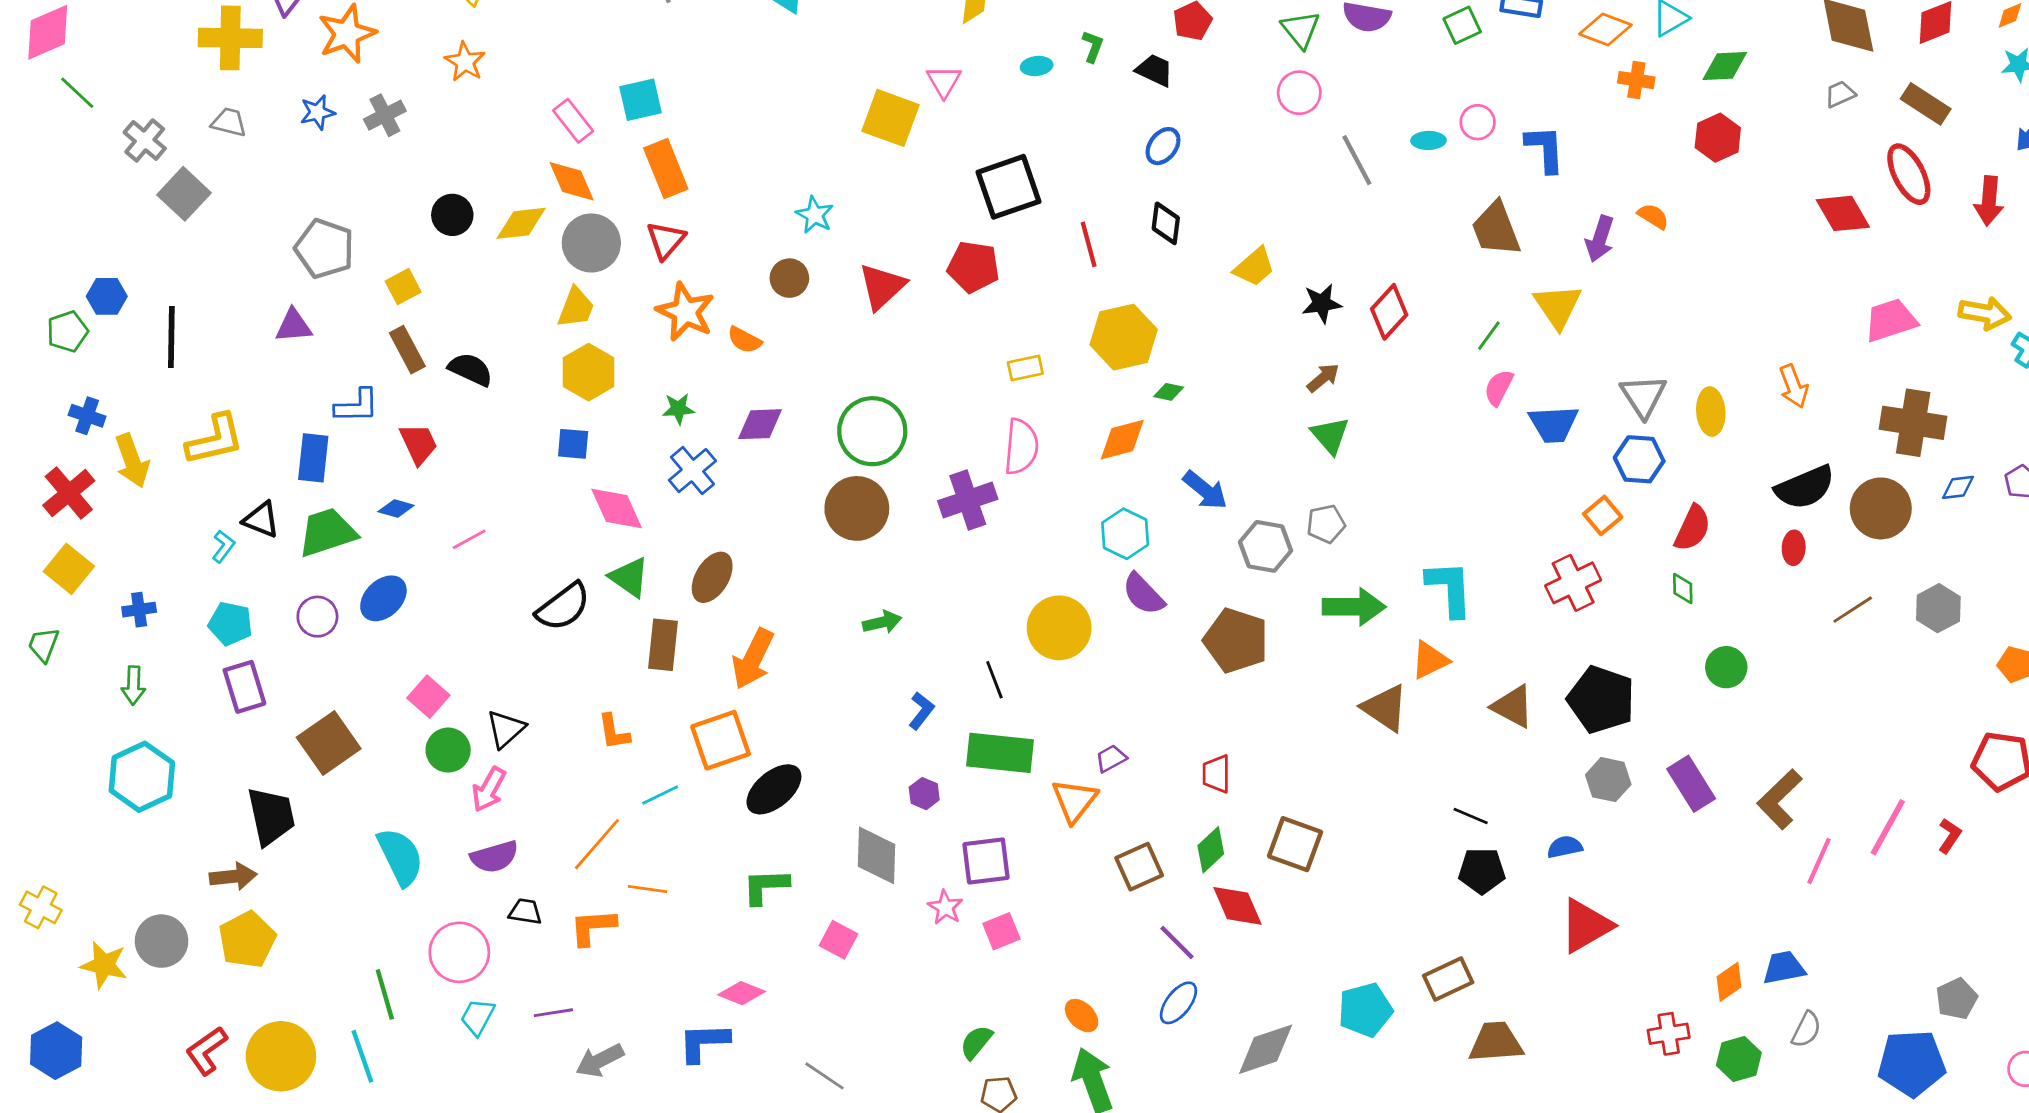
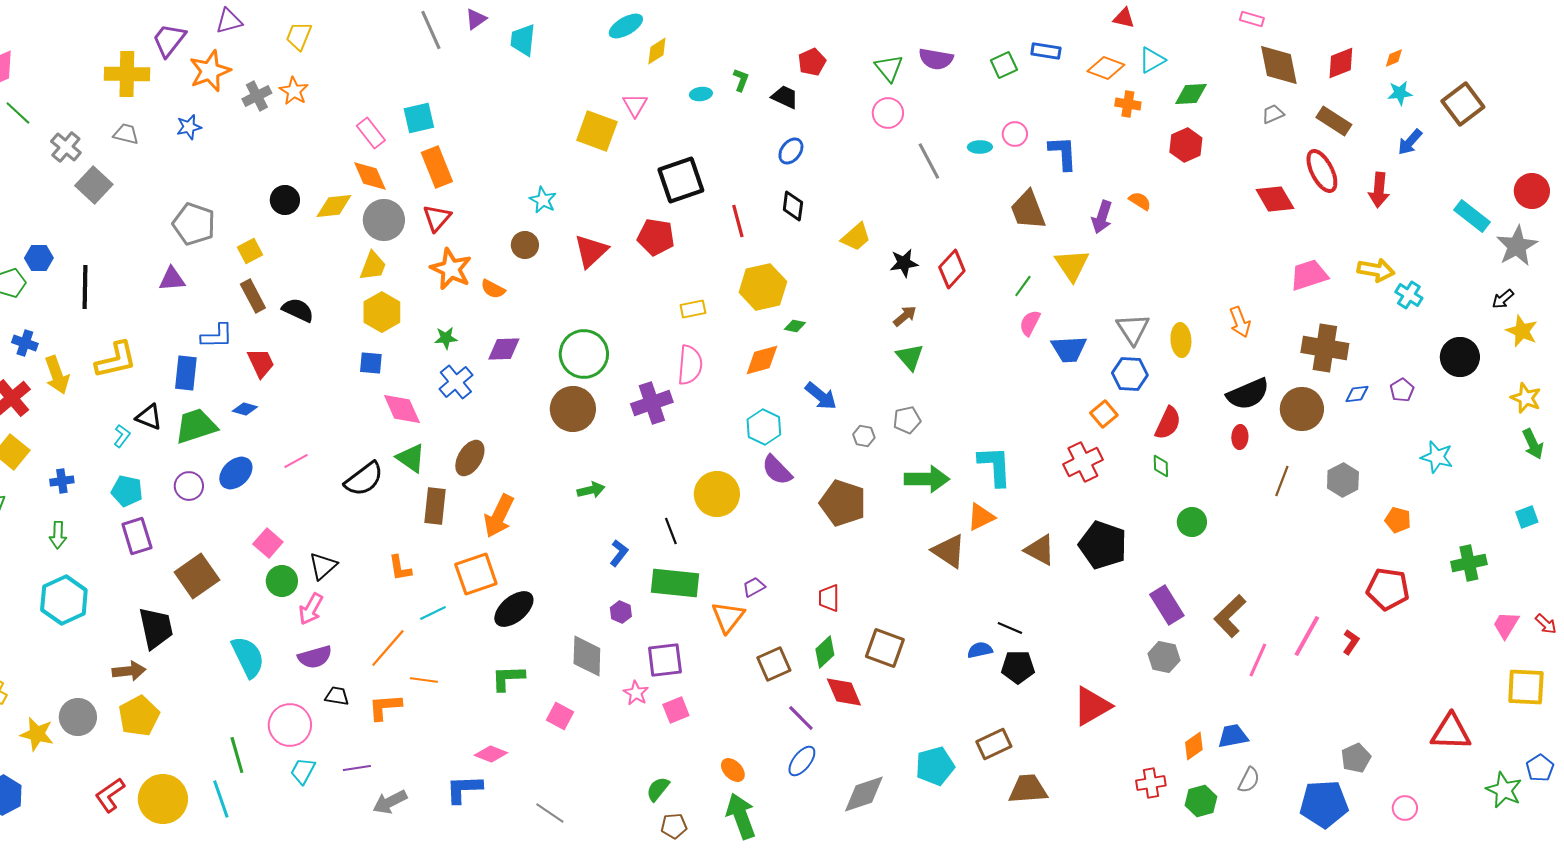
gray cross: (385, 115) -> (257, 96), moved
pink line: (469, 539) -> (296, 461), moved
gray hexagon: (1266, 546) -> (864, 436), size x0.6
brown line: (1853, 610) -> (1282, 481), turned -36
gray hexagon: (1608, 780) -> (1164, 657), moved
blue semicircle: (1565, 847) -> (980, 650), moved

